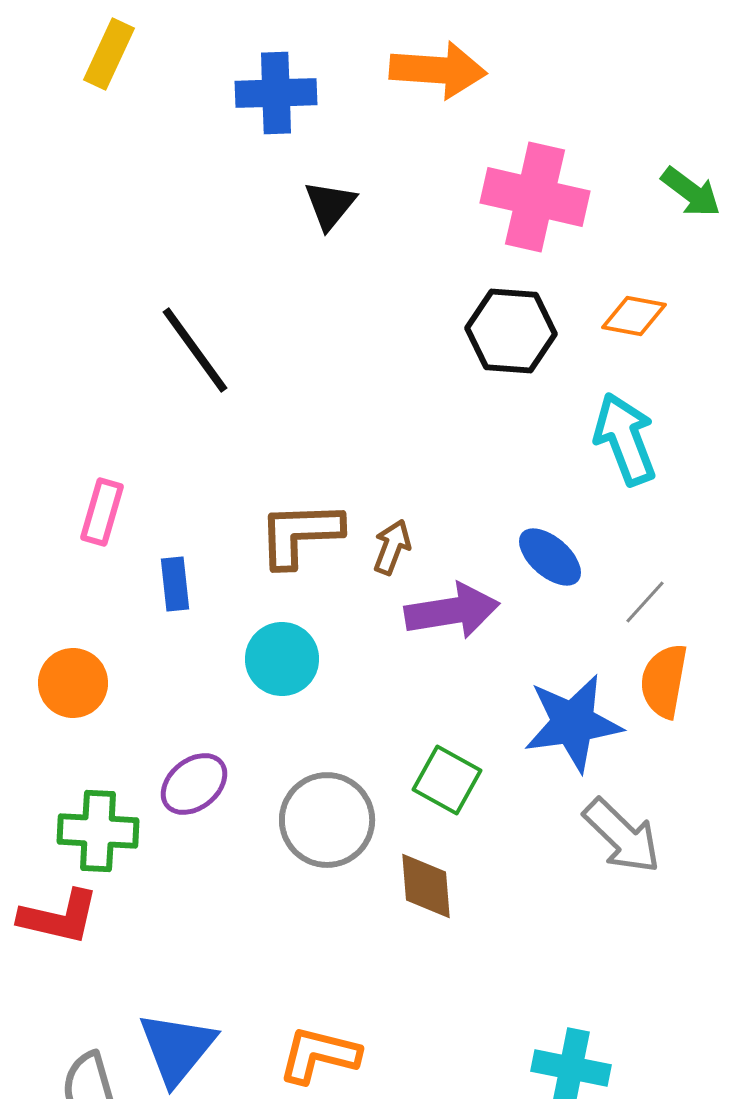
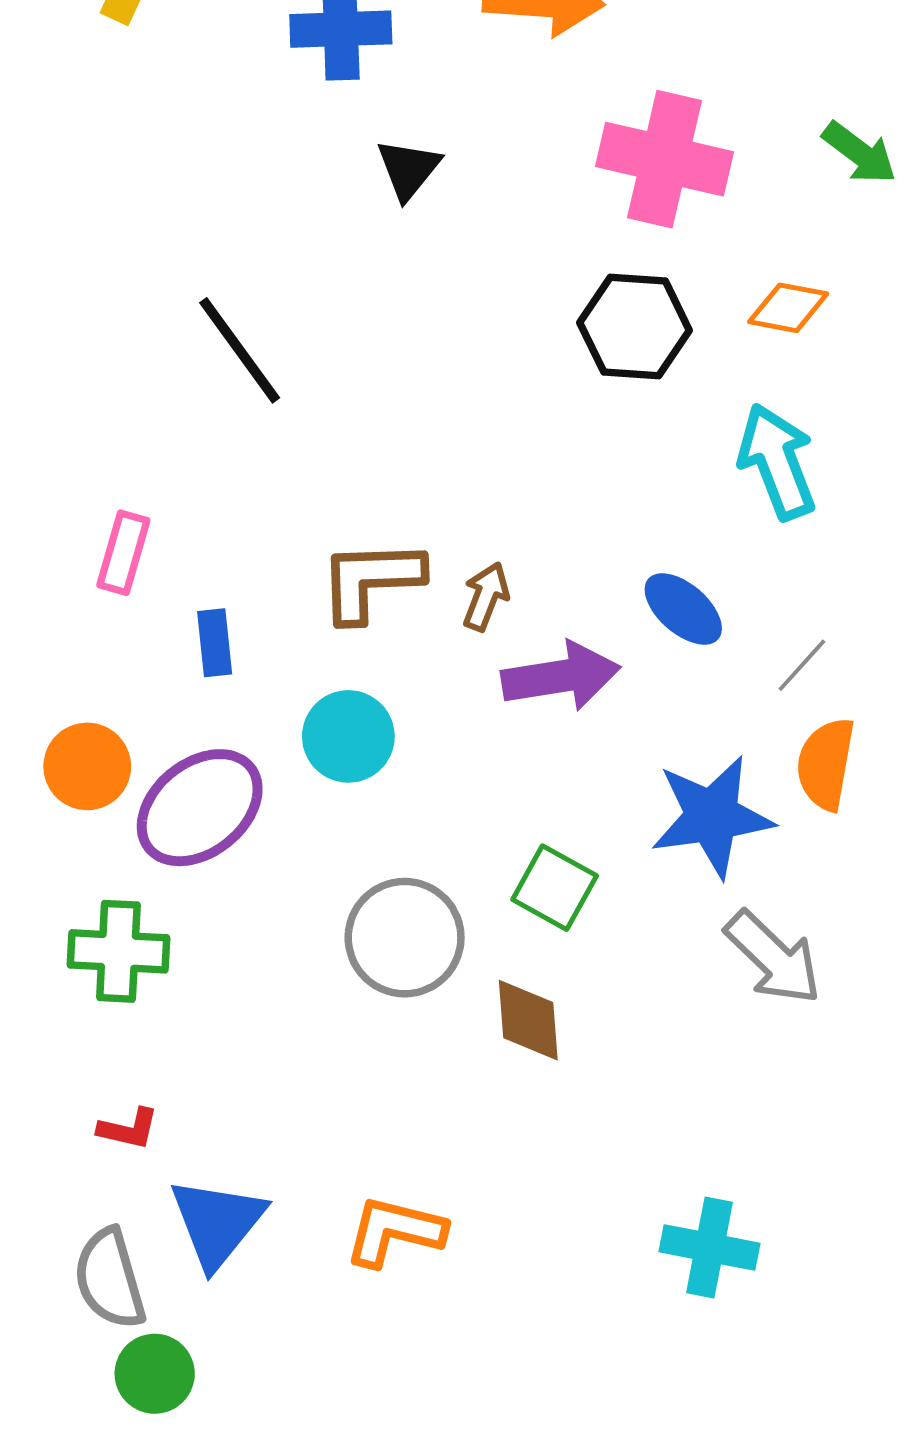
purple ellipse: (194, 784) -> (200, 808), moved, size x1.5
red L-shape: (59, 917) -> (128, 1129), moved, size x0.6

